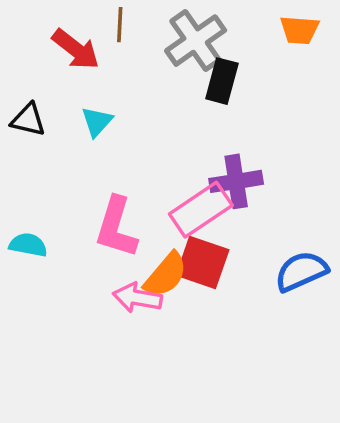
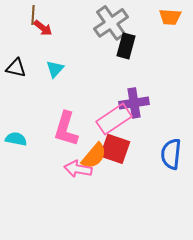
brown line: (120, 25) -> (33, 15), moved
red arrow: (76, 49) -> (43, 28), size x0.7
blue semicircle: (301, 271) -> (171, 154), turned -60

